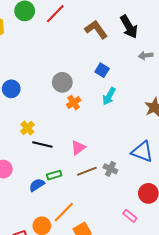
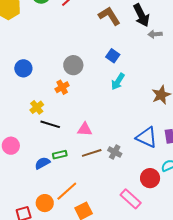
gray arrow: (146, 55) -> (155, 34), moved
orange cross: (74, 103) -> (62, 87), moved
pink triangle: (78, 148) -> (85, 129), turned 35
pink rectangle: (130, 216) -> (131, 199), size x1.5

